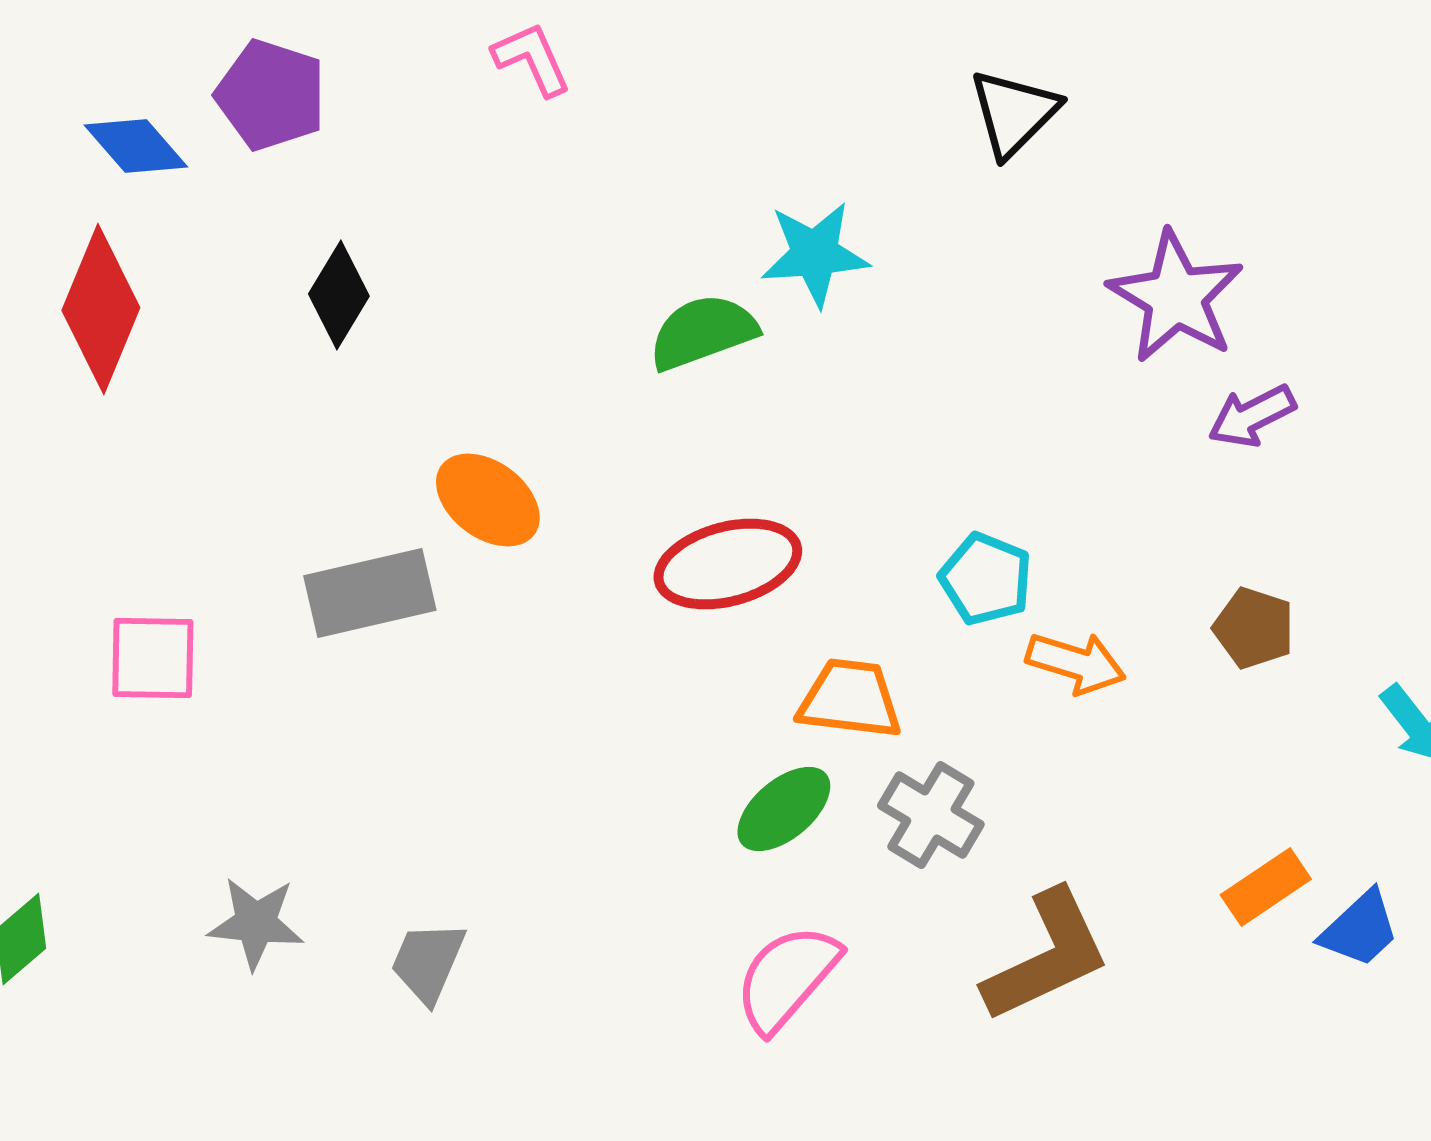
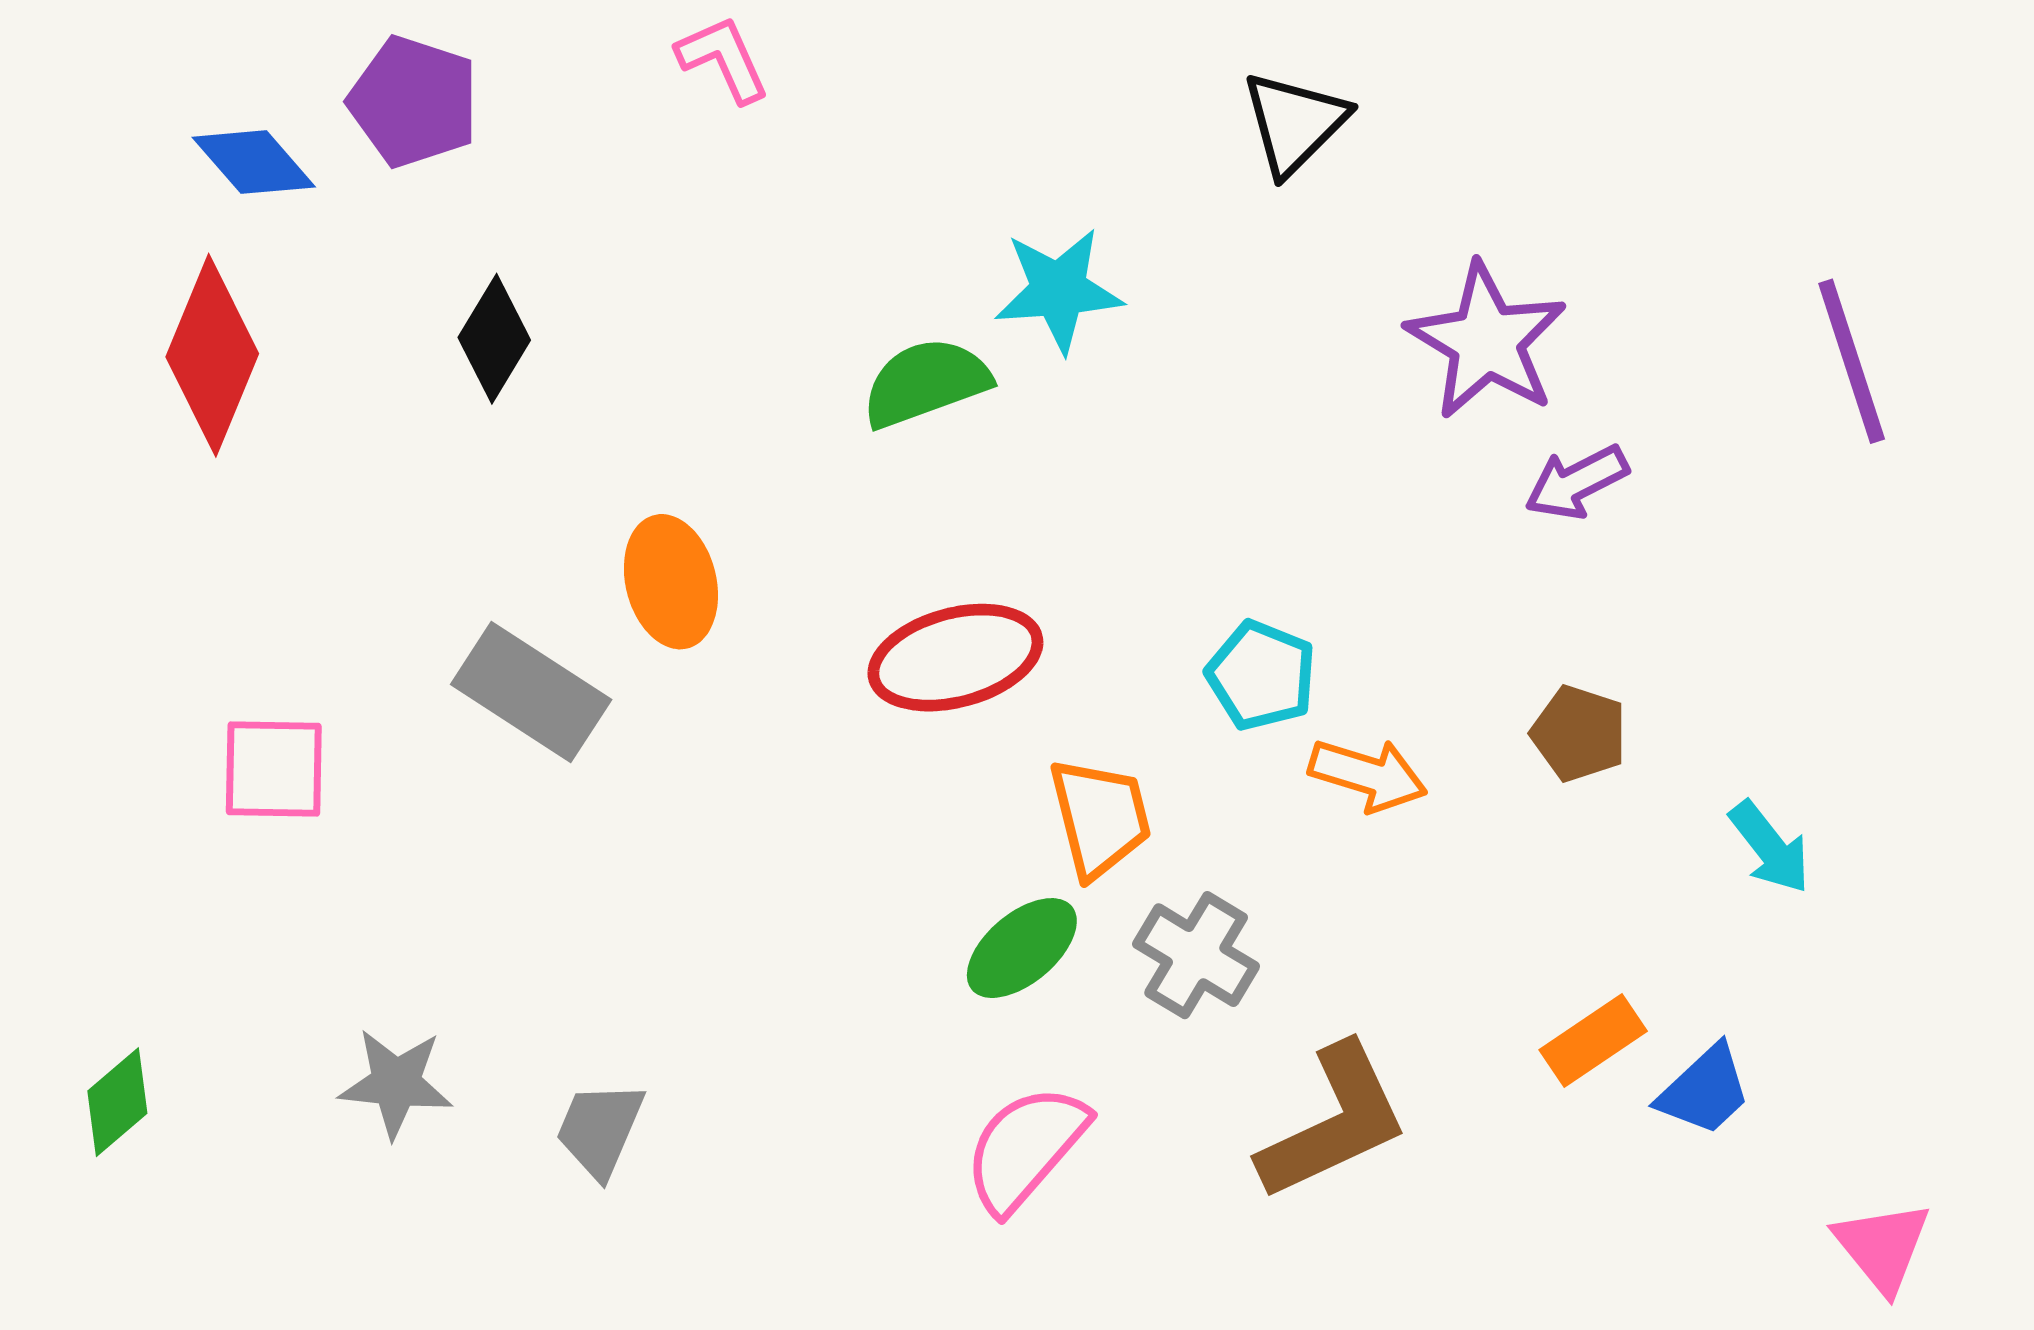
orange ellipse: (488, 500) -> (671, 582), turned 39
gray rectangle: (370, 593) -> (531, 692), turned 46
orange trapezoid: (850, 699) -> (1100, 818), turned 69

